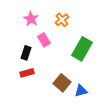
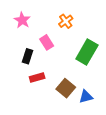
pink star: (31, 19) -> (22, 20), moved
red rectangle: (27, 73) -> (37, 77), moved

